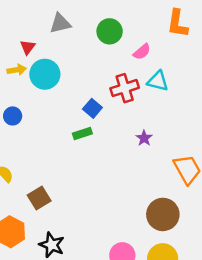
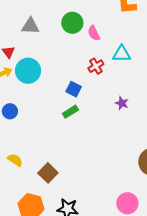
gray triangle: (60, 23) -> (30, 26), turned 30
pink semicircle: (142, 52) -> (94, 33), moved, turned 119
red cross: (125, 88) -> (96, 66), size x0.7

